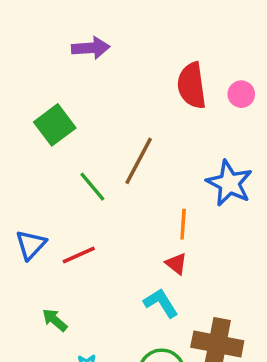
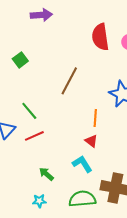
green square: (55, 125) -> (20, 60), size x0.7
green line: (92, 187) -> (29, 111), moved
green arrow: (55, 320) -> (46, 174), moved

